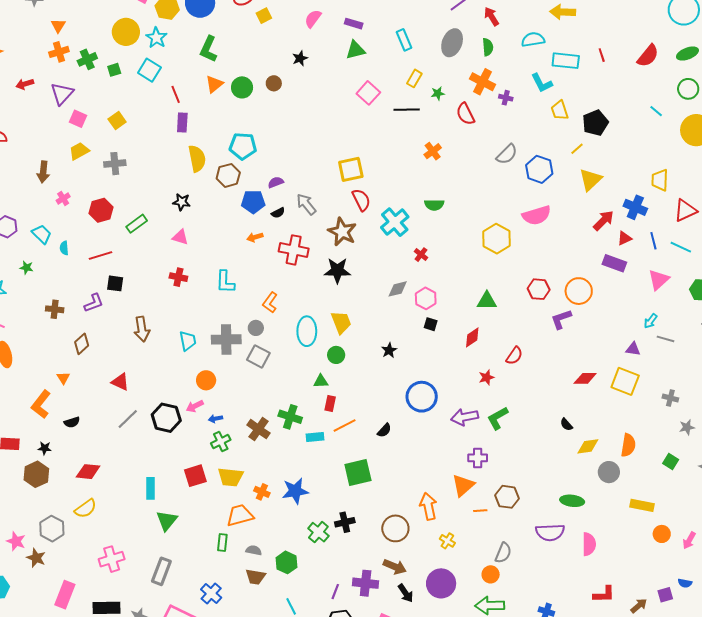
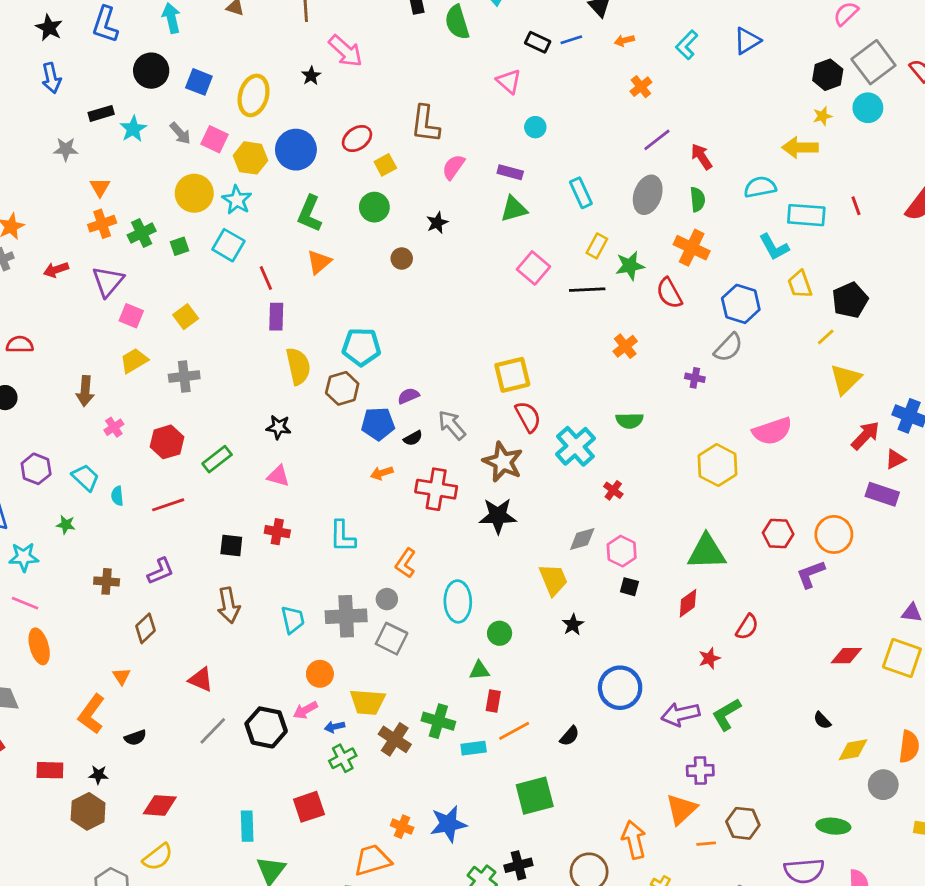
green circle: (242, 87) -> (374, 207), moved
green star: (438, 93) -> (630, 266), size x1.5
purple cross: (506, 98) -> (695, 378), moved
blue hexagon: (539, 169) -> (741, 304), moved
black square: (115, 283) -> (231, 546), moved
green triangle: (487, 301) -> (707, 552), size x1.4
yellow trapezoid: (341, 322) -> (553, 580), moved
yellow trapezoid: (230, 477) -> (368, 702), moved

